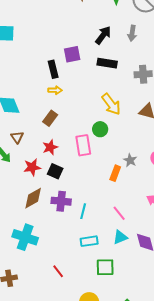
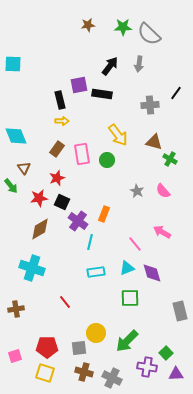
black rectangle: (107, 63) -> (102, 94), moved
pink rectangle: (83, 145) -> (82, 154), moved
orange rectangle: (115, 173) -> (104, 214), moved
purple cross: (61, 201) -> (78, 221), moved, turned 30
pink line: (119, 213) -> (135, 244), moved
green square: (105, 267) -> (130, 298), moved

